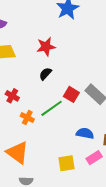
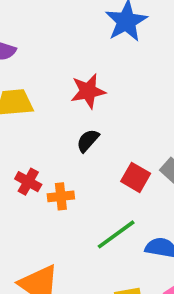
green line: (52, 108) -> (116, 234), moved
orange cross: (27, 118) -> (61, 196), moved, turned -32

